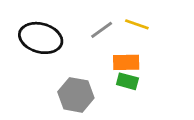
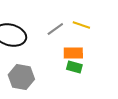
gray hexagon: (76, 95) -> (21, 77), moved

